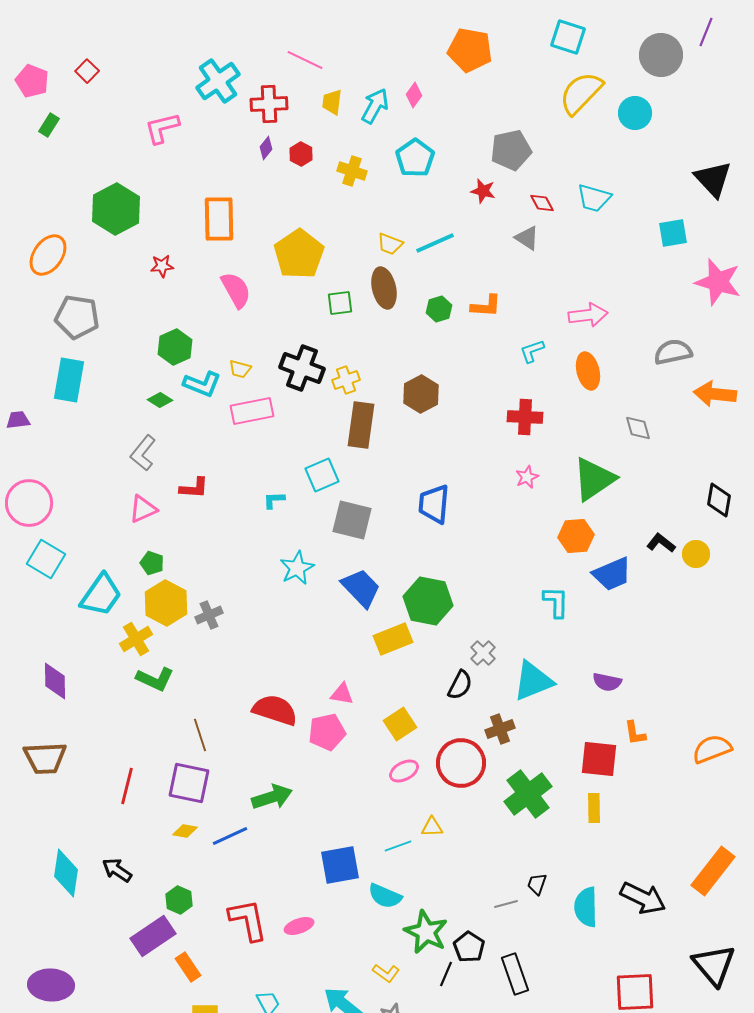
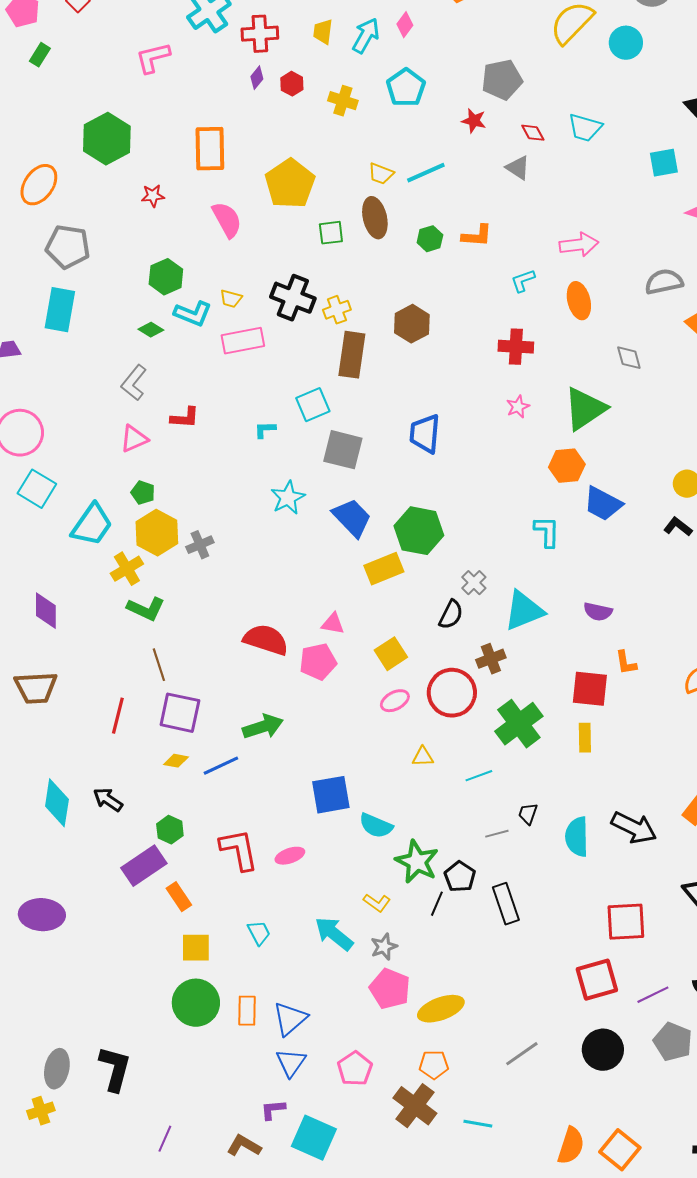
black L-shape: (661, 543) -> (678, 527), moved
blue trapezoid: (612, 574) -> (603, 504), turned 51
brown line: (200, 735) -> (159, 665), moved
cyan line: (398, 846) -> (479, 776), moved

